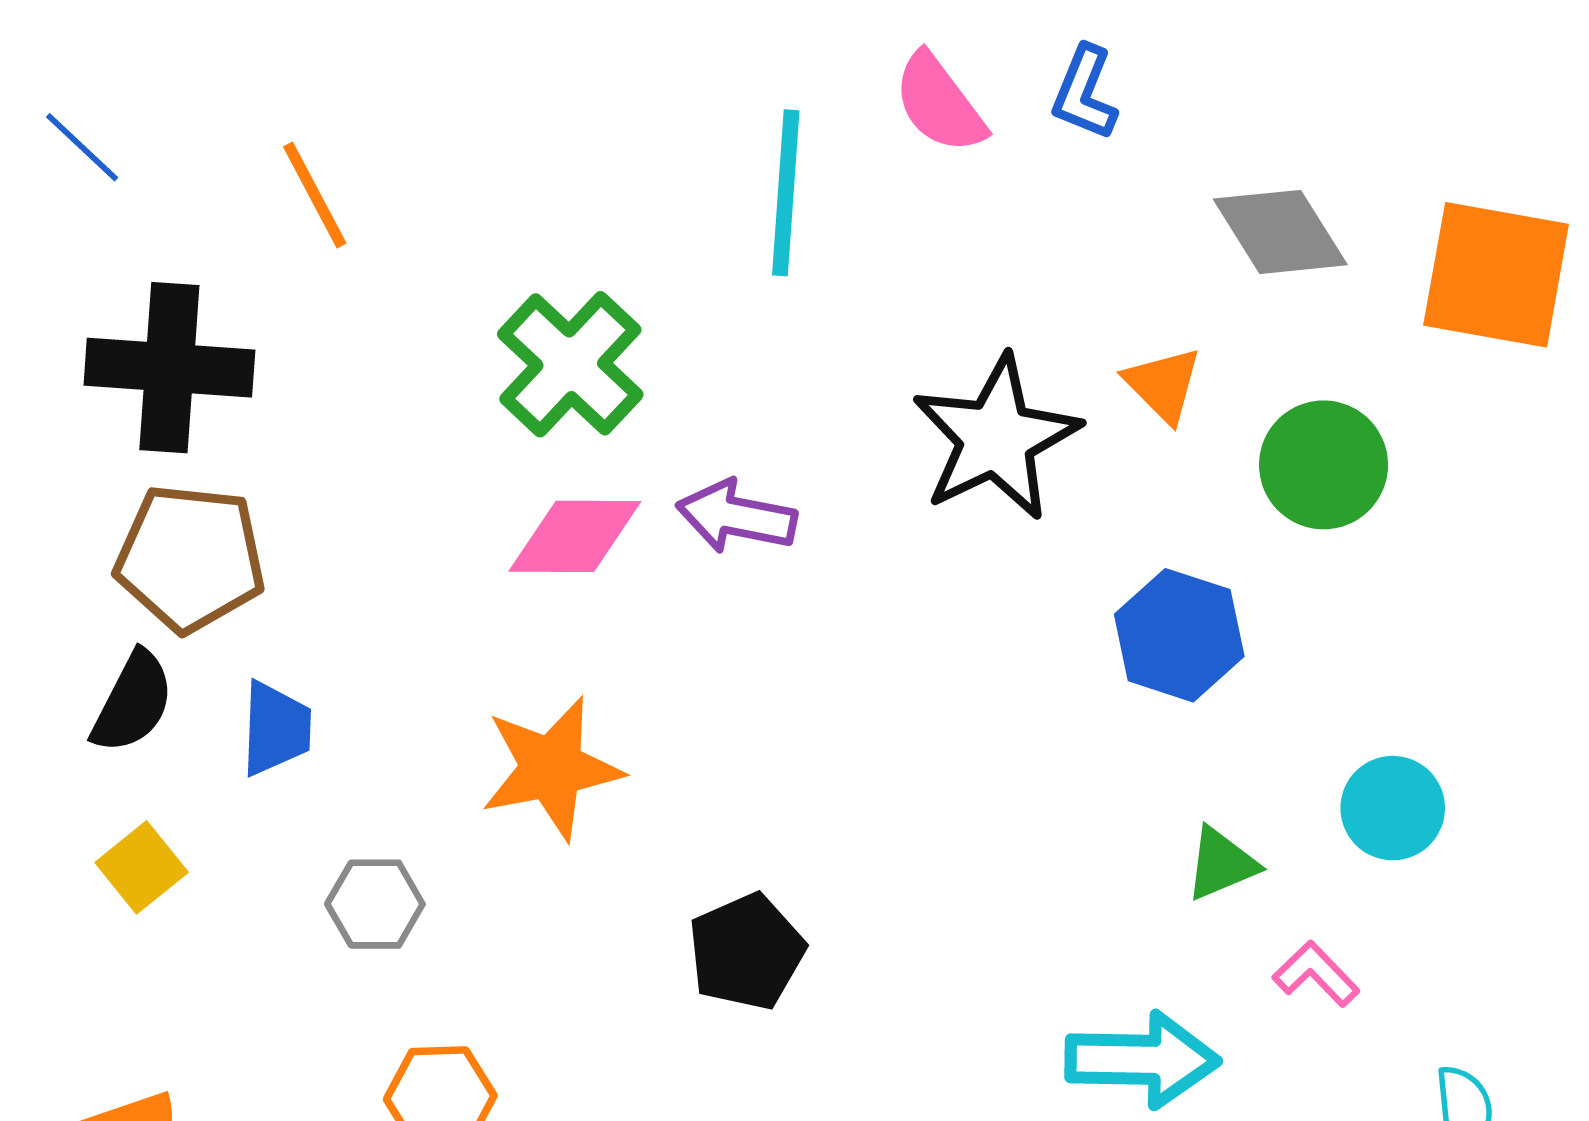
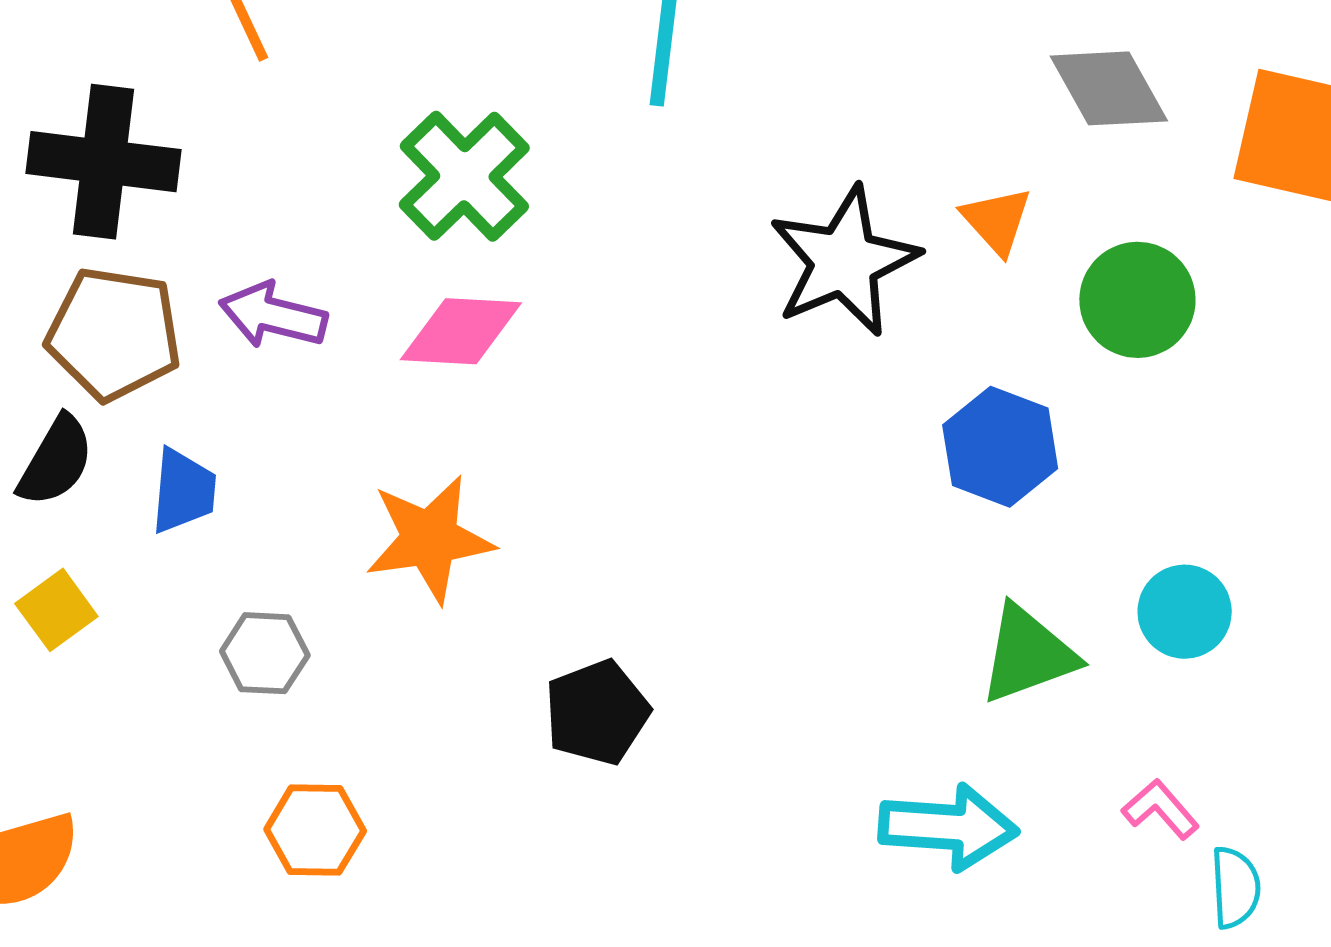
purple arrow: (736, 517) -> (273, 315), moved
green triangle: (1221, 864) -> (1028, 654), size x1.5
pink L-shape: (1316, 974) -> (1160, 809), moved

